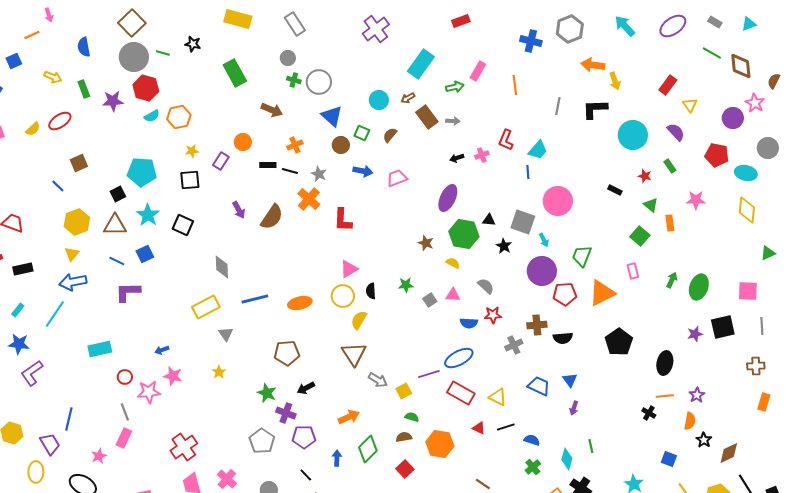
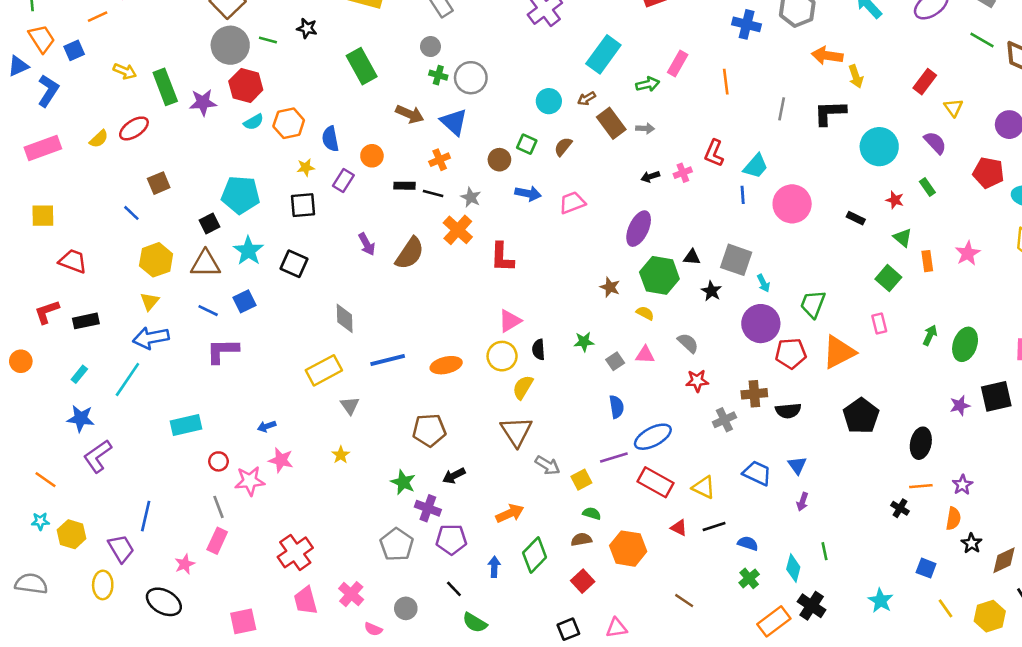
blue semicircle: (84, 47) -> (330, 139), moved
green rectangle: (84, 89) -> (165, 87), size x1.5
blue triangle: (332, 116) -> (454, 122), moved
pink star: (696, 200) -> (968, 253), moved, turned -30
pink circle: (558, 201) -> (792, 204), moved
blue semicircle: (469, 323) -> (616, 407), moved, turned -102

